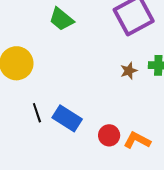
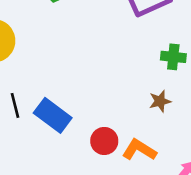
brown star: (129, 71) -> (160, 101), moved

